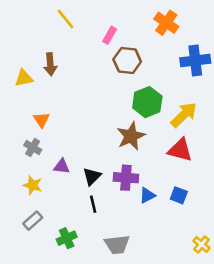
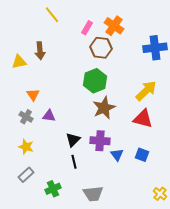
orange cross: (166, 23) -> (114, 26), moved
green hexagon: (147, 102) -> (95, 81), moved
purple triangle: (62, 166) -> (49, 116), moved
blue triangle: (147, 195) -> (117, 155), turned -40

